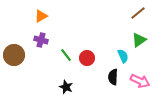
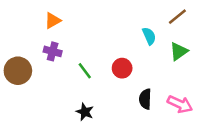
cyan semicircle: (123, 56) -> (149, 36), moved
red circle: (87, 58) -> (122, 68), moved

